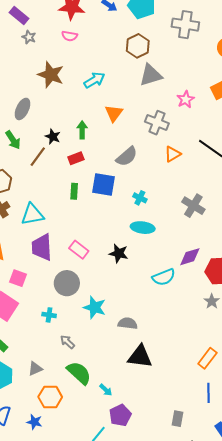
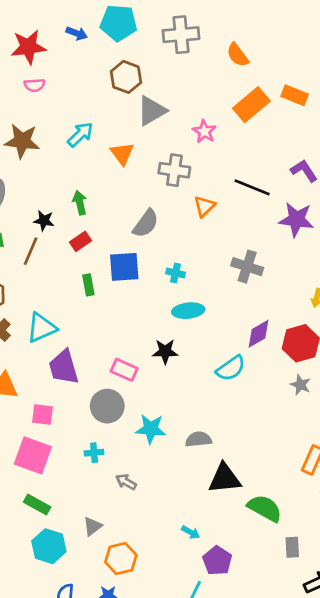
orange triangle: (114, 113) -> (122, 153), moved
pink rectangle: (79, 250) -> (124, 370), moved
green semicircle: (79, 373) -> (265, 508), moved

